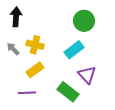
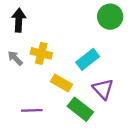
green circle: (84, 21) -> (110, 17), moved
yellow rectangle: (35, 70) -> (61, 83), moved, turned 66

